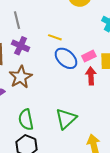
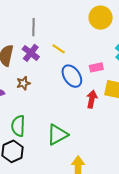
yellow line: (55, 37) -> (59, 49), moved
pink rectangle: (89, 56) -> (96, 67), moved
brown star: (21, 77) -> (23, 83), size x0.6

